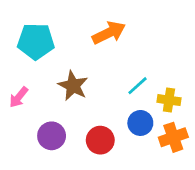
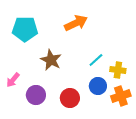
pink arrow: (19, 97) -> (13, 80), moved

